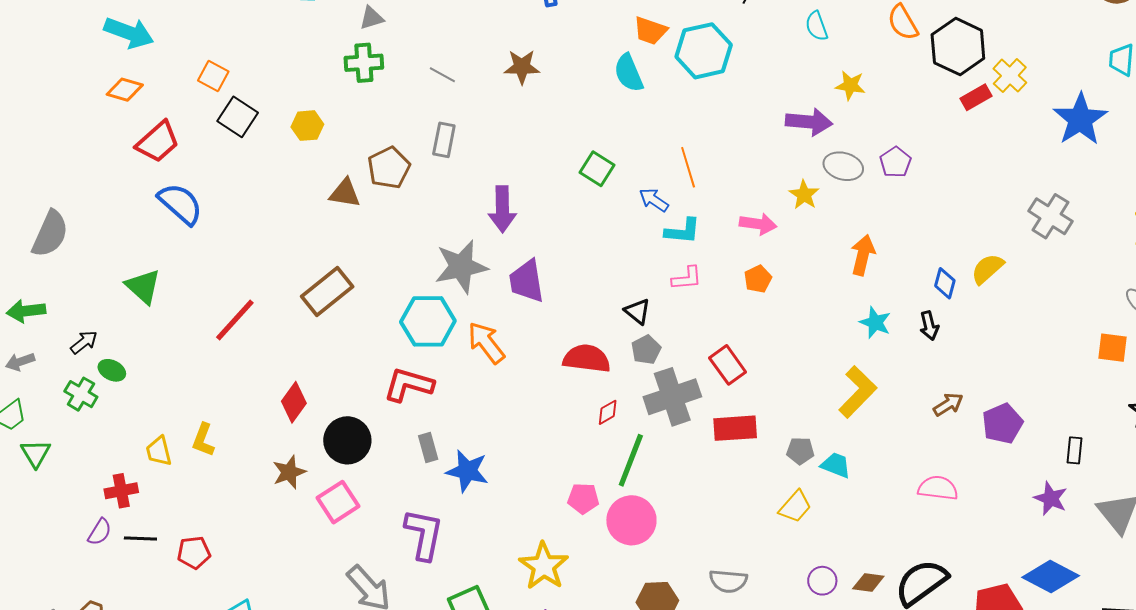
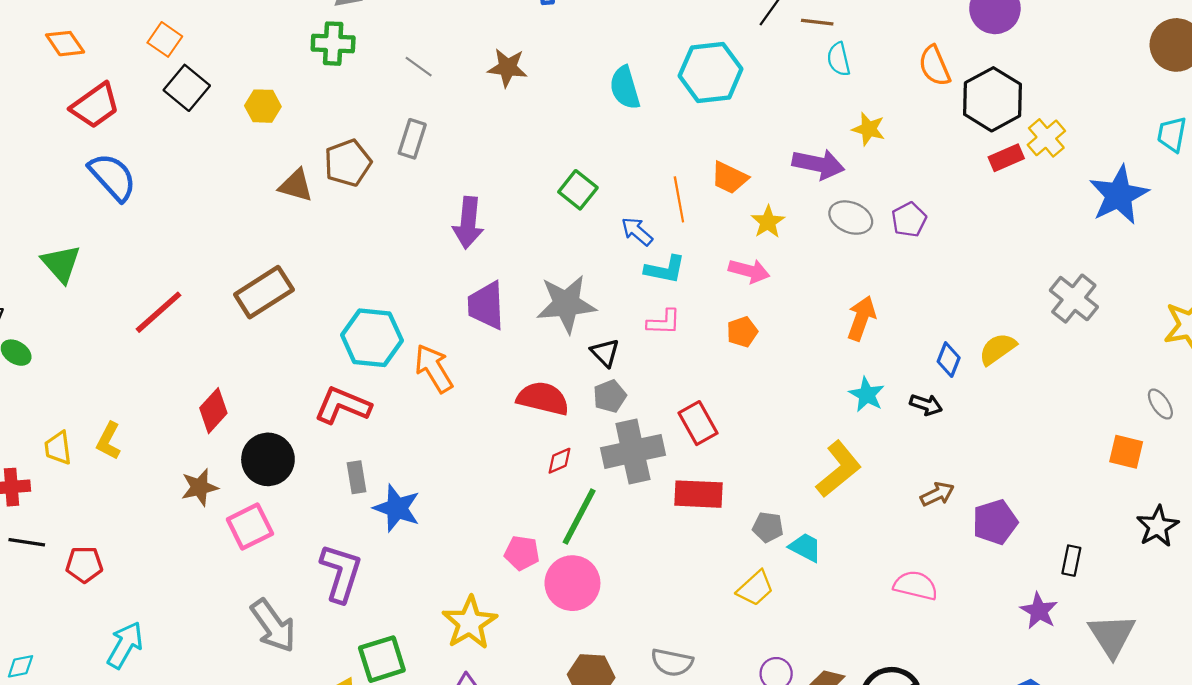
orange trapezoid: (650, 31) -> (729, 178), moved
orange diamond: (125, 90) -> (65, 44), turned 33
yellow star: (804, 195) -> (768, 222), moved
gray star: (461, 267) -> (566, 304), moved
black arrow: (929, 326) -> (926, 405), turned -64

